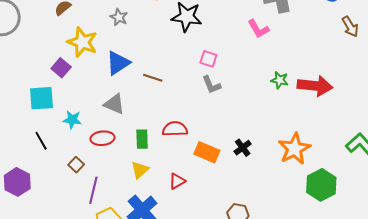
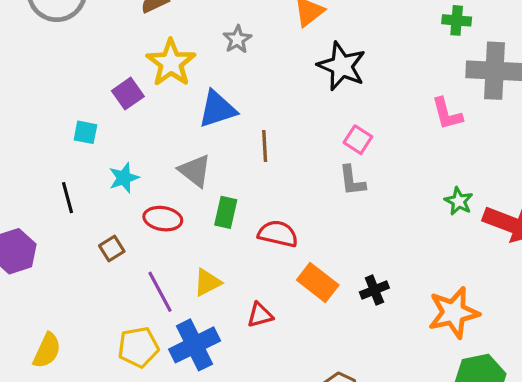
brown line: (153, 78) -> (265, 146), turned 54
cyan square: (42, 98) -> (85, 132), size x0.6
cyan star: (72, 120) -> (124, 178), turned 30
green rectangle: (142, 139) -> (226, 212), moved
purple line: (93, 190) -> (160, 292), moved, turned -56

